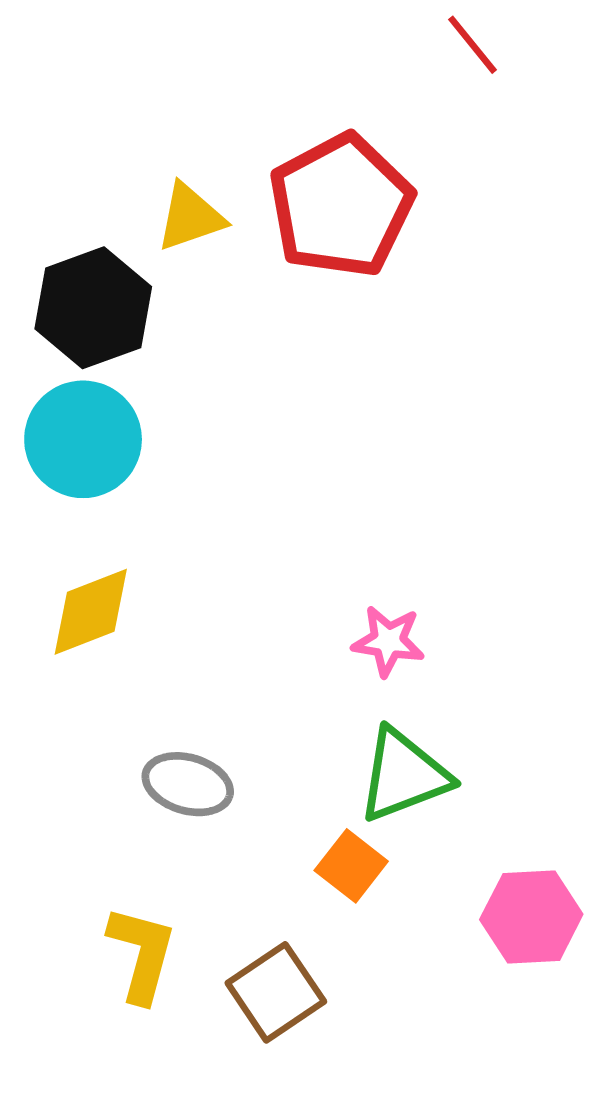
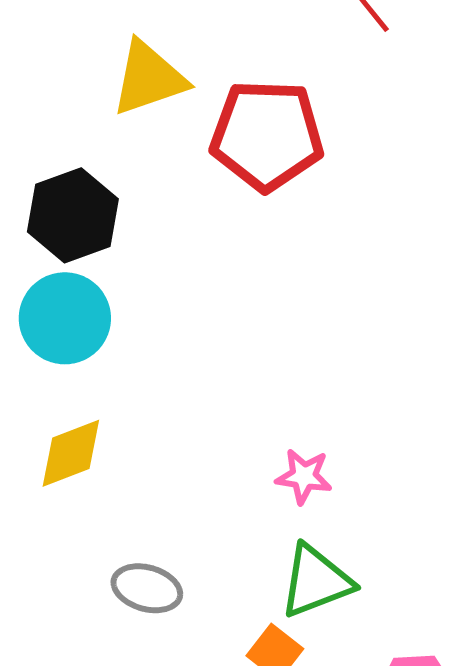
red pentagon: (341, 206) -> (267, 135), turned 30
yellow triangle: (190, 217) -> (149, 78), moved, size x1.4

